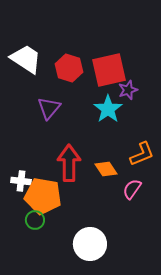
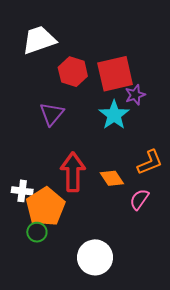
white trapezoid: (26, 59) -> (39, 40), moved, turned -52
orange pentagon: (43, 196) -> (45, 207), turned 30

